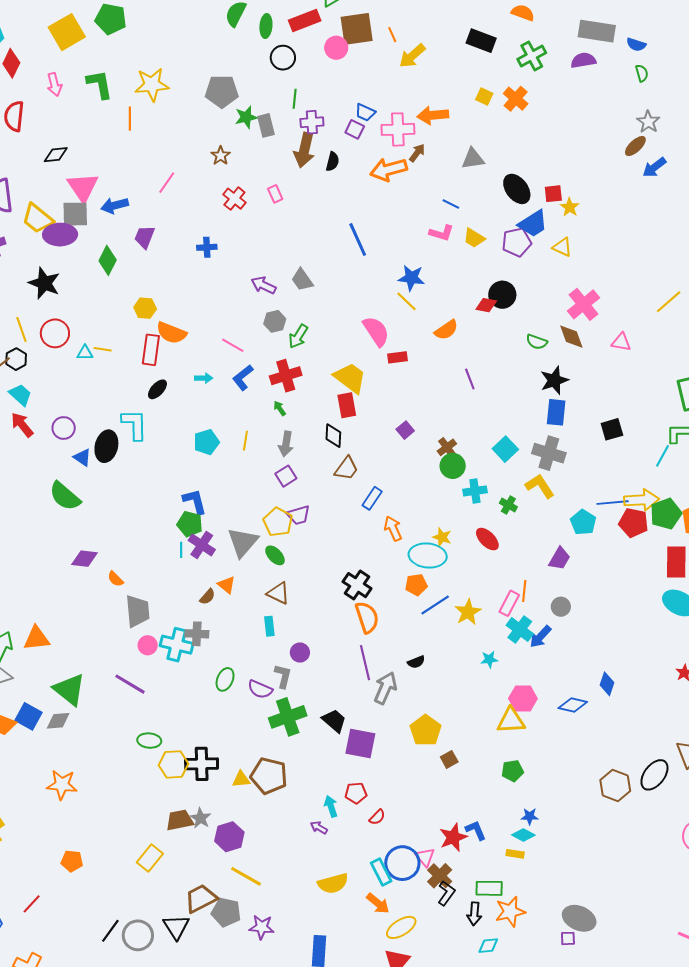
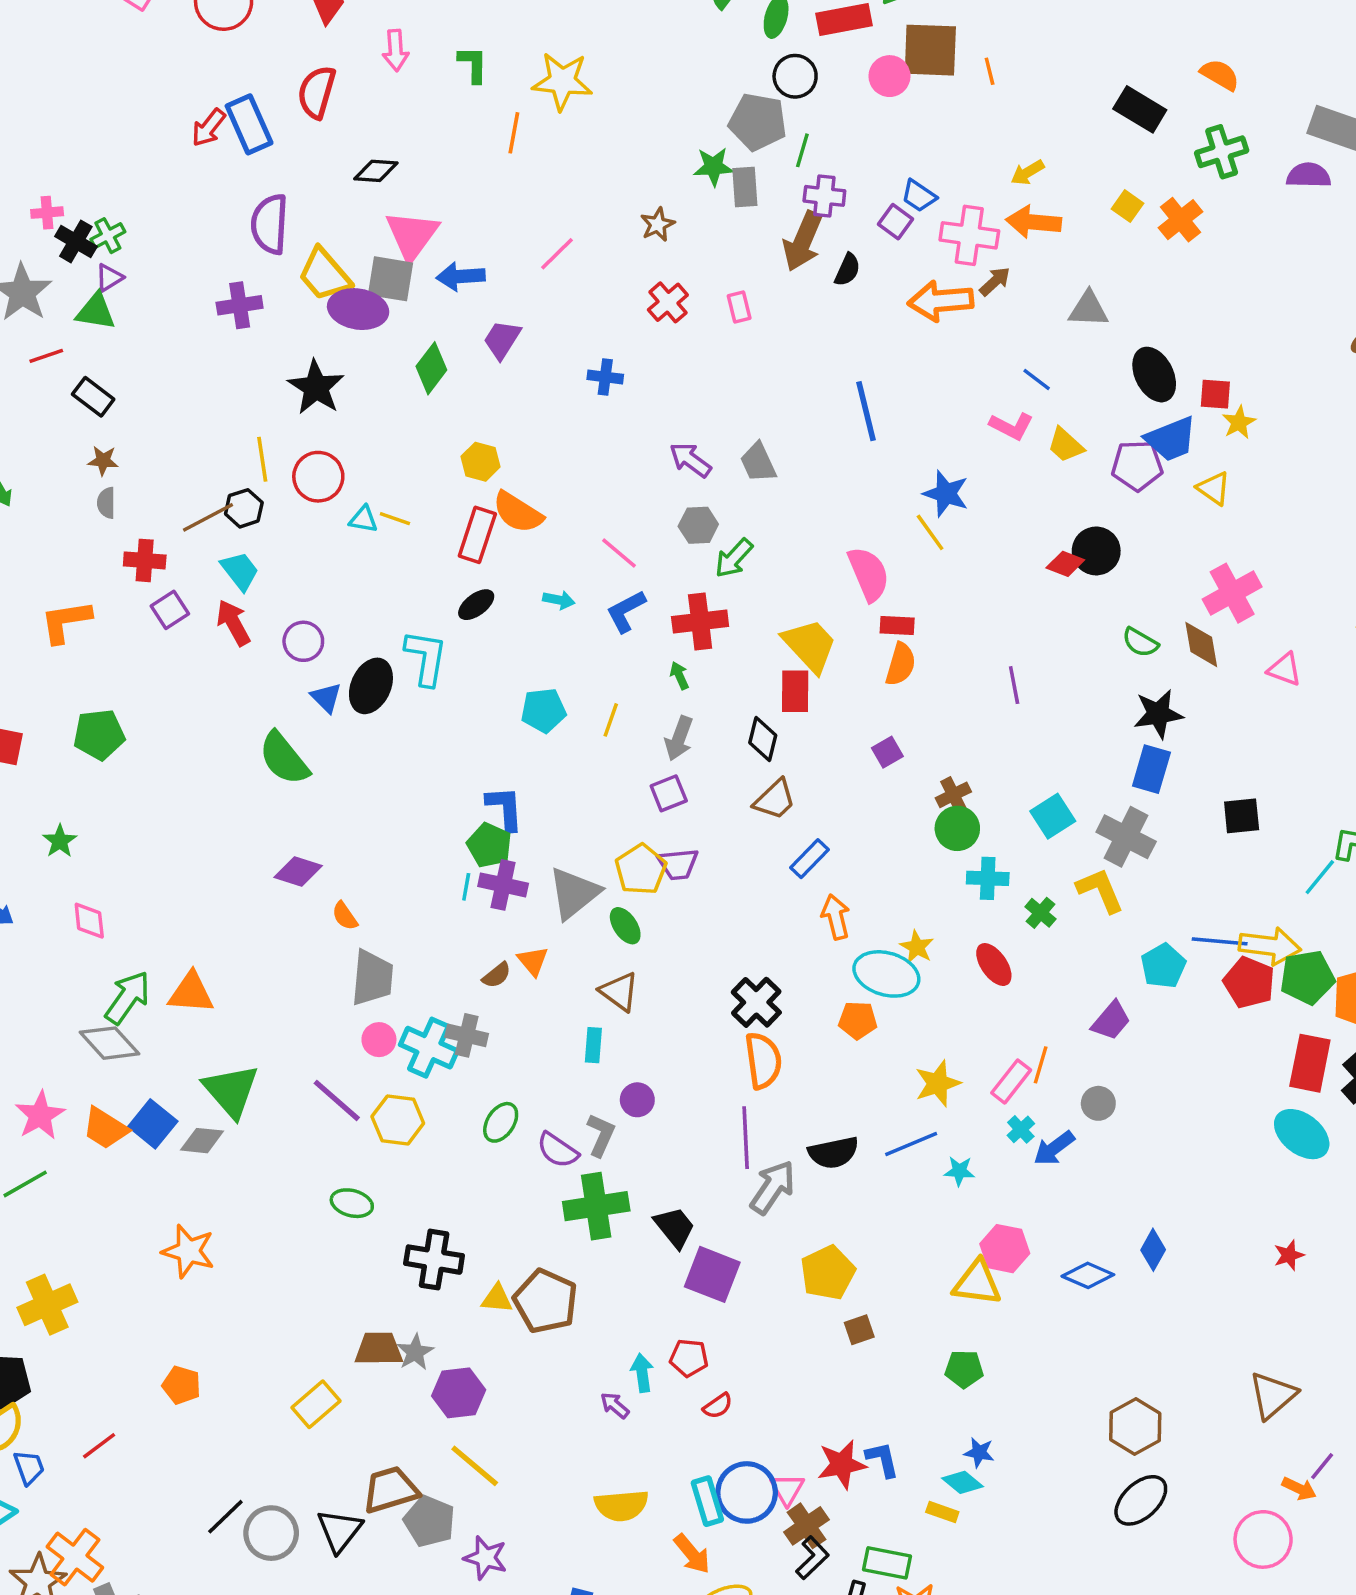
yellow arrow: (412, 56) -> (1027, 173), moved, size x0.7
green L-shape: (100, 84) -> (473, 64), size x0.7
gray pentagon: (222, 91) -> (758, 122), moved
orange semicircle: (446, 330) -> (901, 664), moved, turned -50
purple cross: (202, 545) -> (503, 885), turned -32
blue line: (435, 605) -> (911, 1144), moved
cyan cross: (520, 629) -> (1021, 1129), size x0.6
black semicircle: (416, 662) -> (833, 1153), size x1.6
yellow hexagon: (174, 764) -> (398, 1120), moved
black ellipse: (654, 775) -> (1141, 1500), moved

